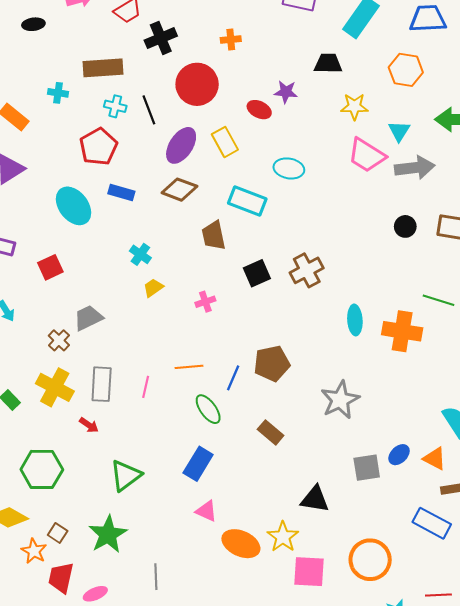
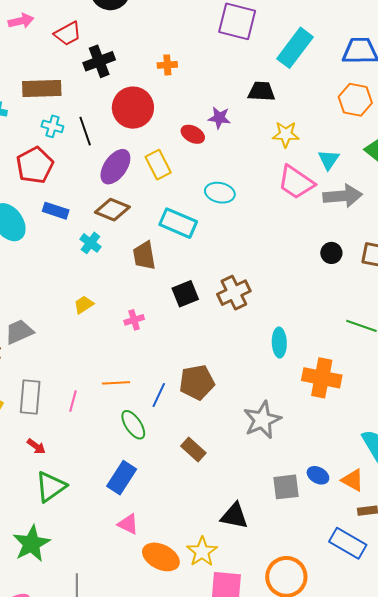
orange hexagon: (406, 70) -> (355, 100), moved
cyan cross: (140, 254) -> (90, 243), moved
orange cross: (402, 331) -> (322, 378), moved
red arrow: (89, 425) -> (36, 446), moved
blue ellipse: (399, 455) -> (318, 475), turned 70

